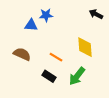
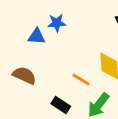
orange line: (56, 57) -> (81, 79), moved

